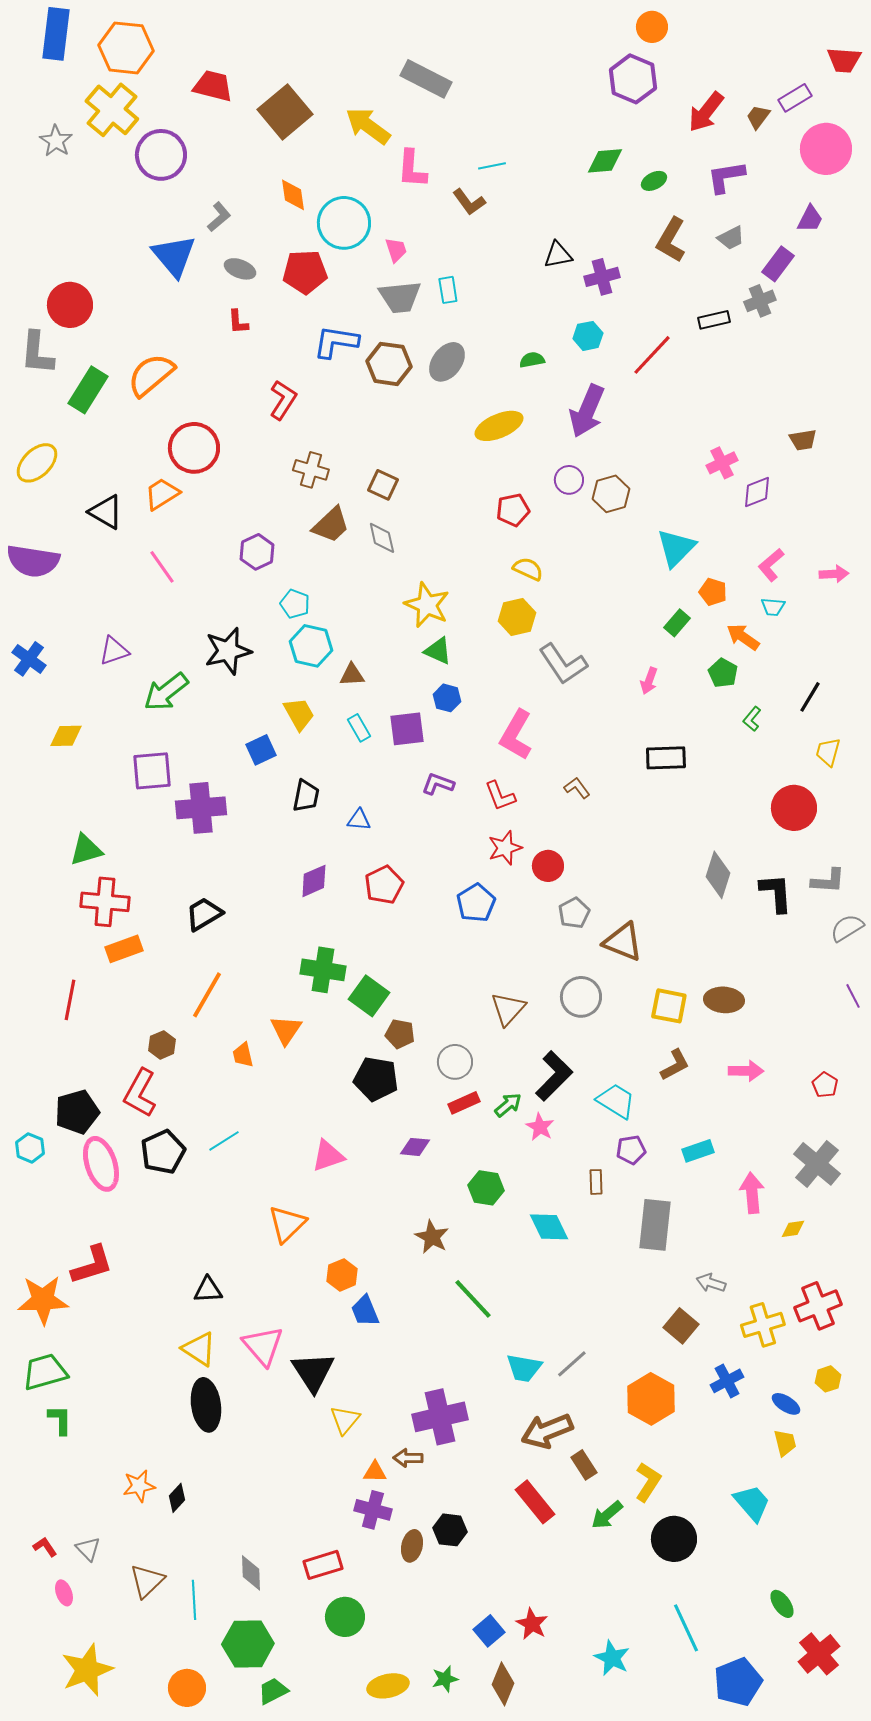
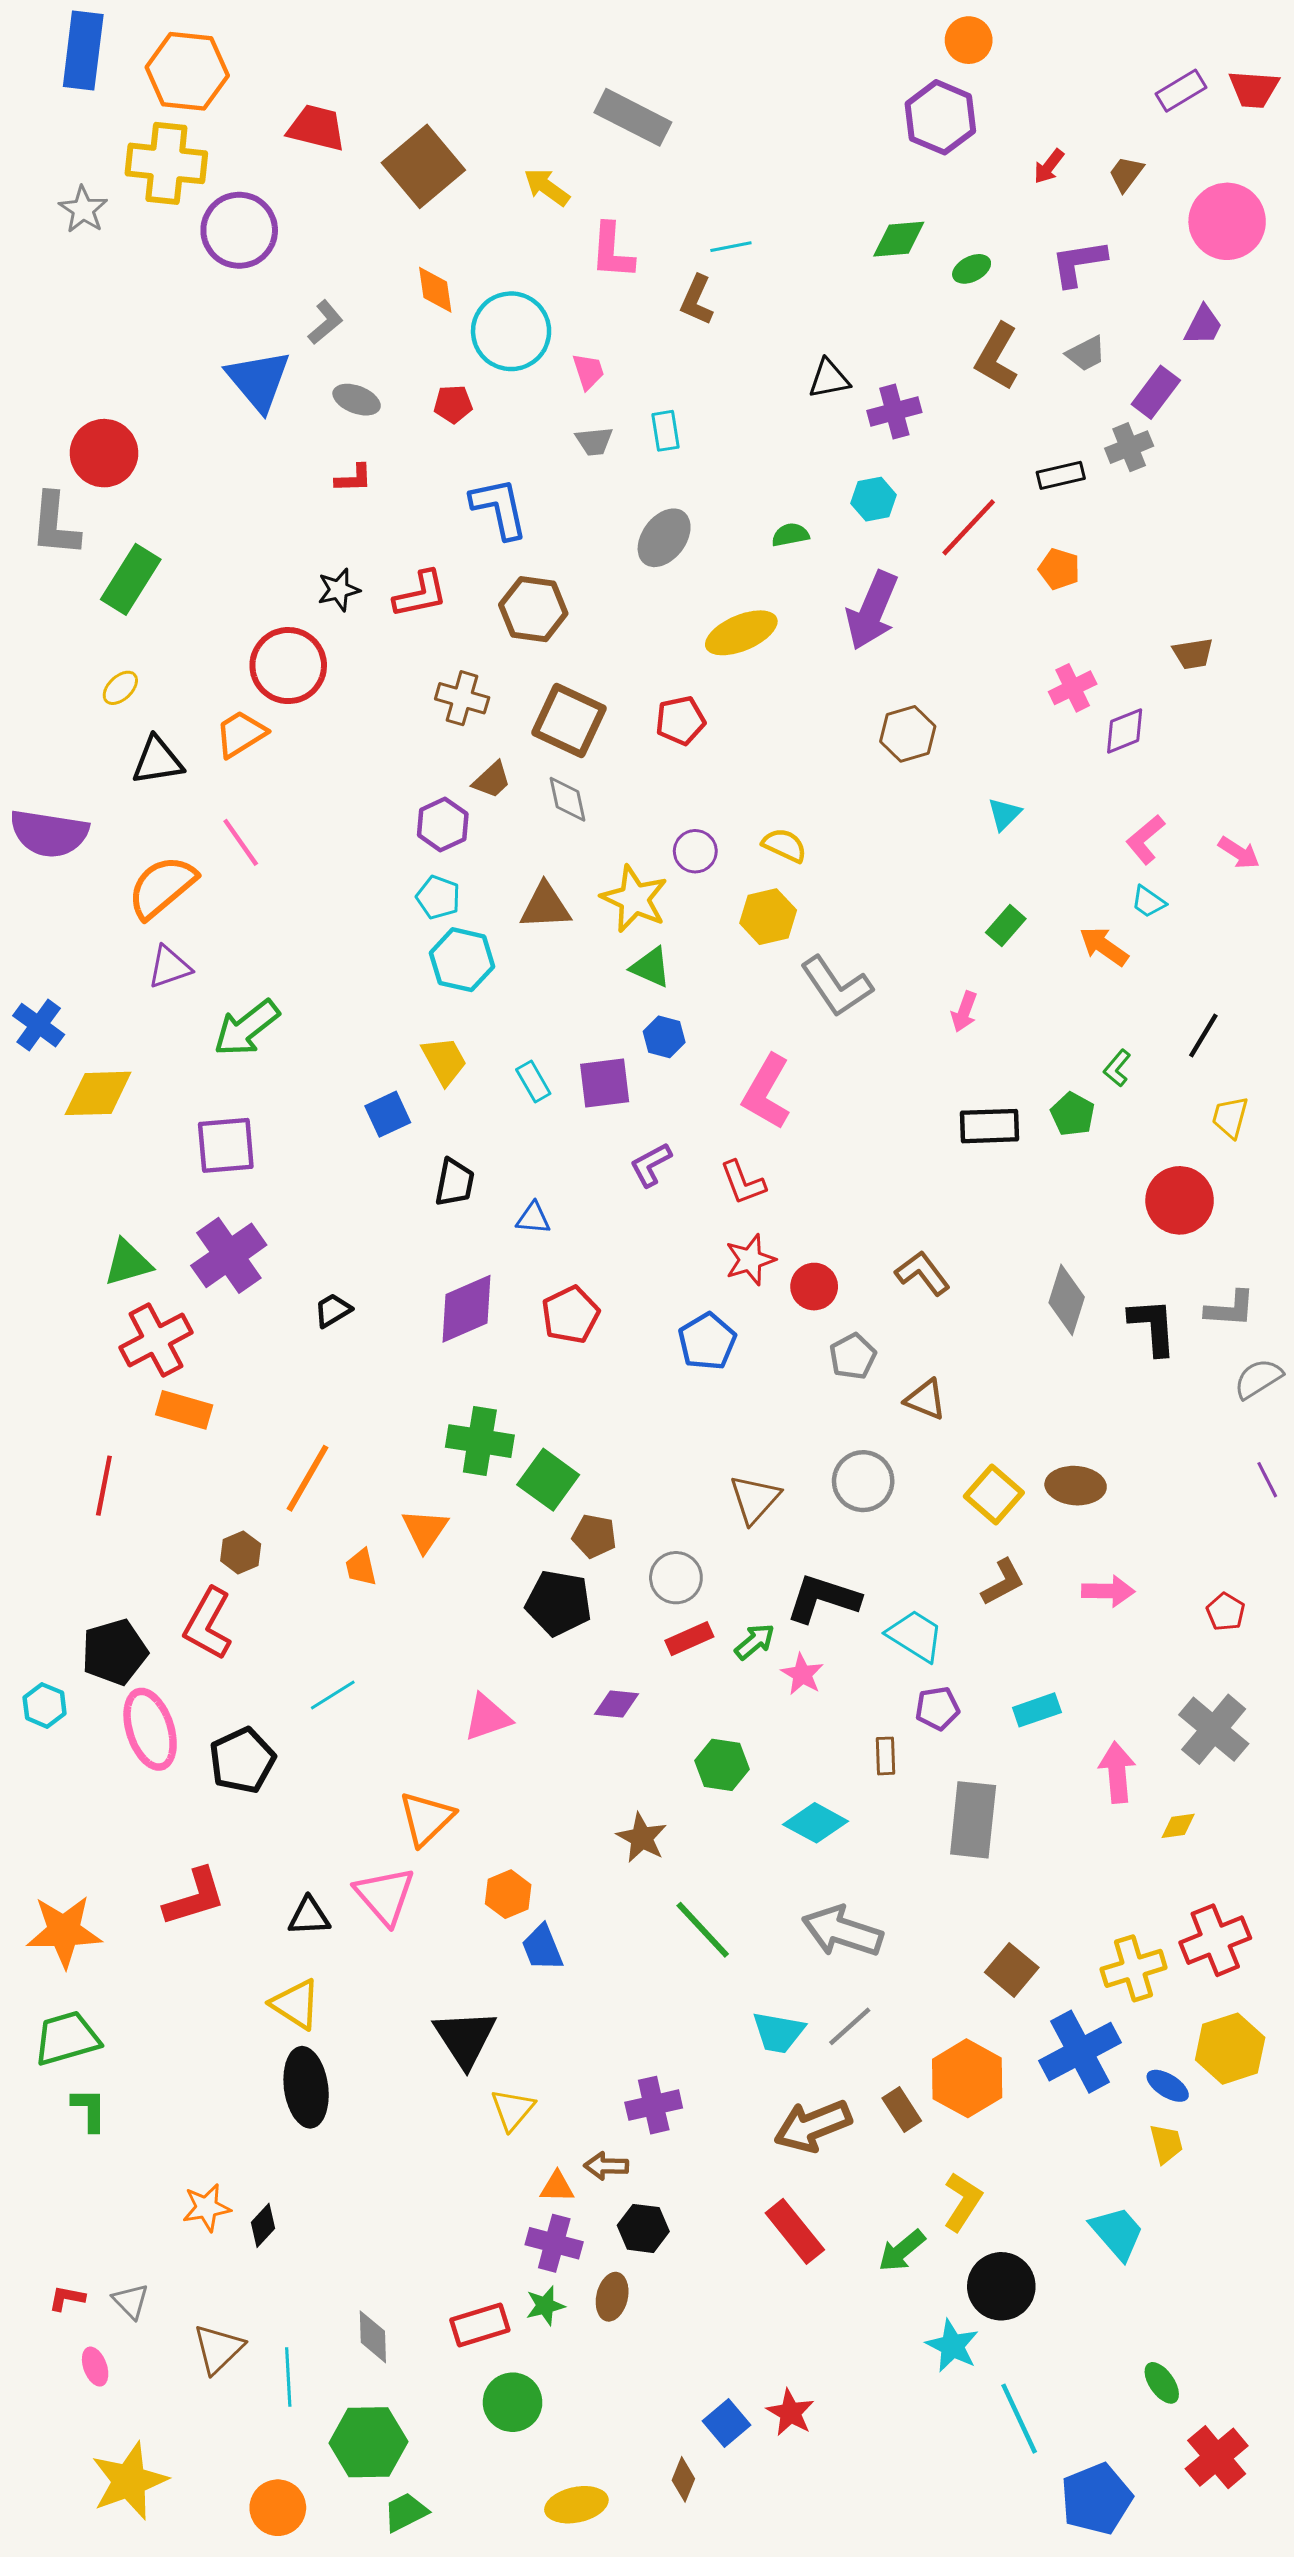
purple rectangle: (795, 98) -> (1181, 91), moved
yellow cross: (112, 110) -> (166, 163), turned -34
red arrow: (706, 112) -> (1049, 166), size x0.6
yellow arrow: (368, 126) -> (547, 187), size x0.7
brown L-shape: (469, 202) -> (697, 300), turned 60
red pentagon: (305, 272) -> (453, 404), size x0.6
gray trapezoid: (400, 297) -> (594, 441), size x0.6
red L-shape: (238, 322) -> (354, 478), turned -88
blue L-shape: (336, 342) -> (499, 508), turned 69
brown hexagon: (389, 364) -> (533, 609), moved
orange semicircle: (151, 375) -> (162, 887), moved
red L-shape: (283, 400) -> (420, 594), turned 45
yellow ellipse: (37, 463) -> (120, 688), moved, size x0.6
purple circle: (569, 480) -> (695, 851), moved
brown square: (383, 485) -> (569, 721), size x1.6
red pentagon: (513, 510) -> (680, 721), moved
black triangle: (106, 512) -> (157, 761), turned -39
brown trapezoid: (331, 525) -> (492, 780), size x0.7
cyan triangle: (676, 548) -> (1004, 814), size x0.6
purple hexagon: (257, 552) -> (443, 825), moved
pink arrow: (834, 574) -> (1239, 853), turned 36
orange pentagon: (713, 592) -> (1059, 569), moved
cyan trapezoid: (773, 607) -> (1148, 902), turned 30
black star: (228, 651) -> (339, 590), moved, size x0.6
blue cross: (29, 659) -> (39, 1025), moved
green pentagon: (723, 673) -> (1073, 1114), moved
brown triangle: (352, 675) -> (545, 906), moved, size x1.4
yellow diamond: (66, 736) -> (98, 1093), size x1.4
purple L-shape: (438, 784) -> (651, 1165), turned -48
brown L-shape: (577, 788) -> (923, 1273), moved, size x1.4
purple cross: (201, 808) -> (229, 1255), moved, turned -30
purple diamond: (314, 881) -> (466, 1309), size x1.4
red cross: (105, 902) -> (156, 1340), turned -33
black trapezoid: (204, 914) -> (333, 1310), moved, size x0.7
brown triangle: (623, 942) -> (926, 1399), size x0.7
orange rectangle: (124, 949) -> (184, 1410), turned 36
yellow square: (669, 1006) -> (994, 1495), turned 30
black L-shape: (554, 1076) -> (823, 1598), turned -117
black pentagon: (163, 1152) -> (242, 1760), moved
cyan diamond: (549, 1227) -> (816, 1823), turned -36
red L-shape: (92, 1265) -> (195, 1897), moved
gray arrow: (711, 1283) -> (842, 1931), moved, size x1.8
pink triangle: (263, 1346) -> (385, 1896), moved
yellow hexagon: (828, 1379) -> (1230, 2049), size x1.8
blue cross: (727, 1381) -> (1080, 2052), size x1.6
purple cross: (440, 1417) -> (654, 2105), size x0.7
brown rectangle: (584, 1465) -> (902, 2110), moved
black hexagon: (450, 1530) -> (643, 2228), moved
red L-shape: (45, 1547) -> (67, 2298), turned -45
cyan star: (612, 1658) -> (952, 2346), moved
green star: (445, 1679) -> (545, 2306), moved
brown diamond: (503, 1684) -> (683, 2479), moved, size x0.7

